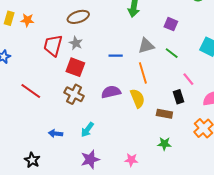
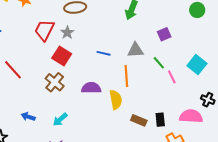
purple square: (171, 24) -> (164, 34), turned 32
pink line: (188, 79) -> (172, 77), moved
black rectangle: (178, 97) -> (160, 120), moved

